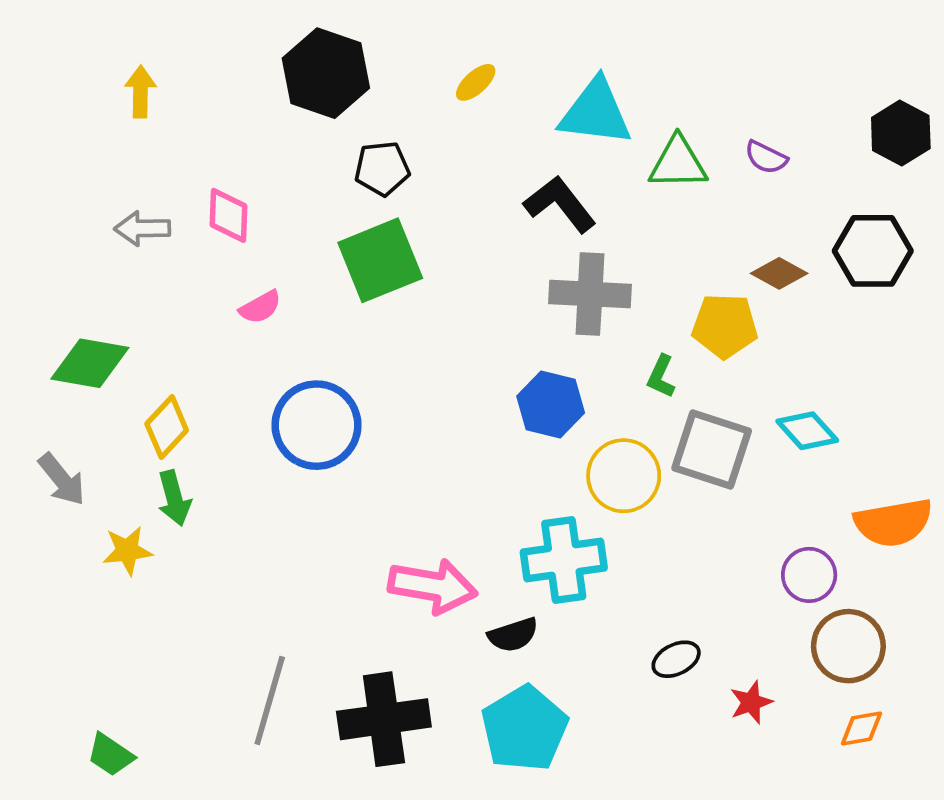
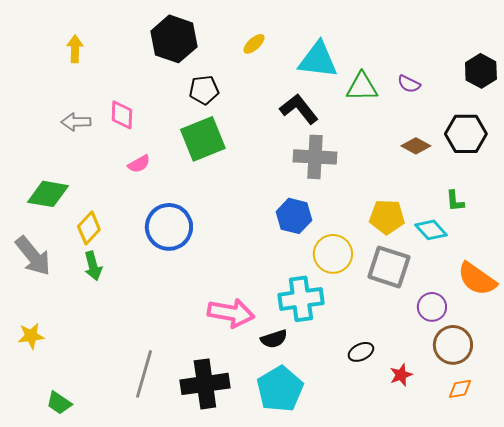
yellow pentagon: (725, 326) -> (387, 217), moved
green L-shape: (661, 376) -> (455, 201), moved, turned -30
gray square: (712, 449) -> (389, 267), moved
gray arrow: (62, 479) -> (33, 256), size x1.4
orange semicircle: (893, 523) -> (477, 279), turned 45
yellow star: (127, 551) -> (31, 336), moved

